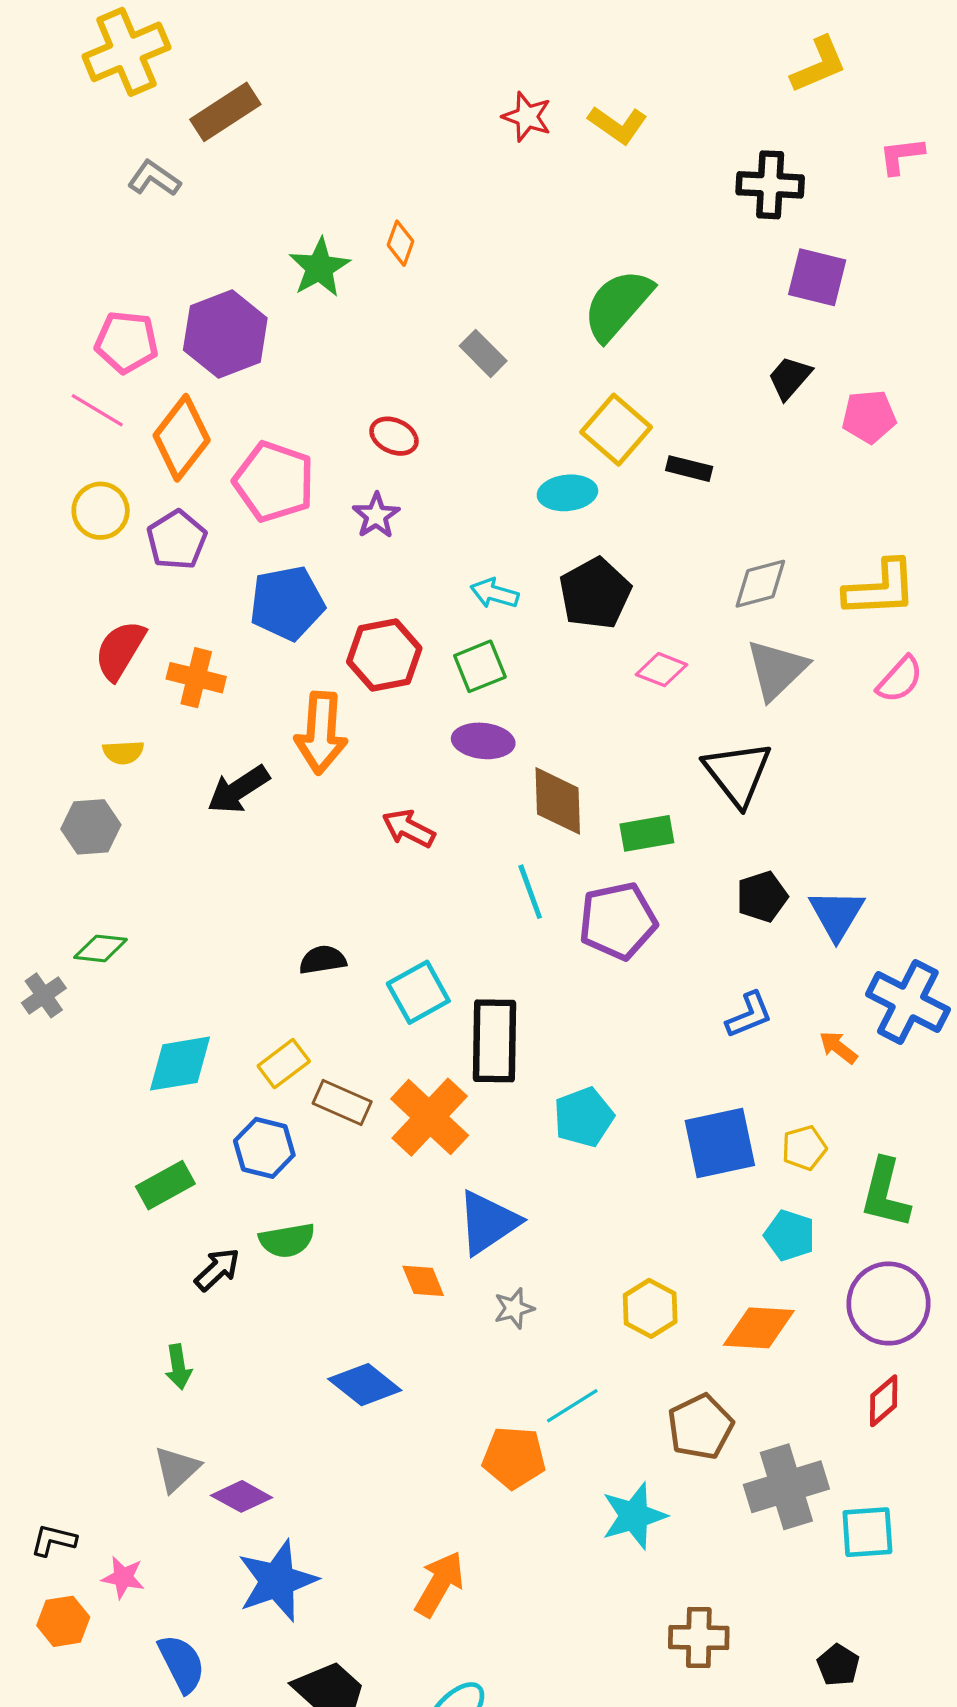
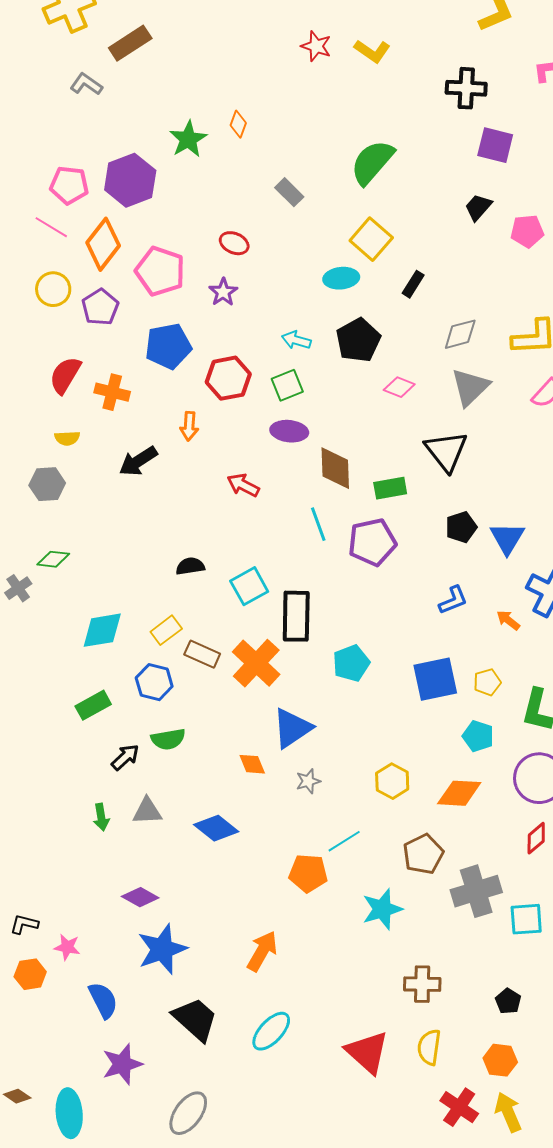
black rectangle: (689, 469) -> (413, 284), moved, turned -72
orange arrow: (321, 733) -> (189, 426), size x0.6
gray triangle: (177, 1469) -> (147, 811), moved, turned 40

